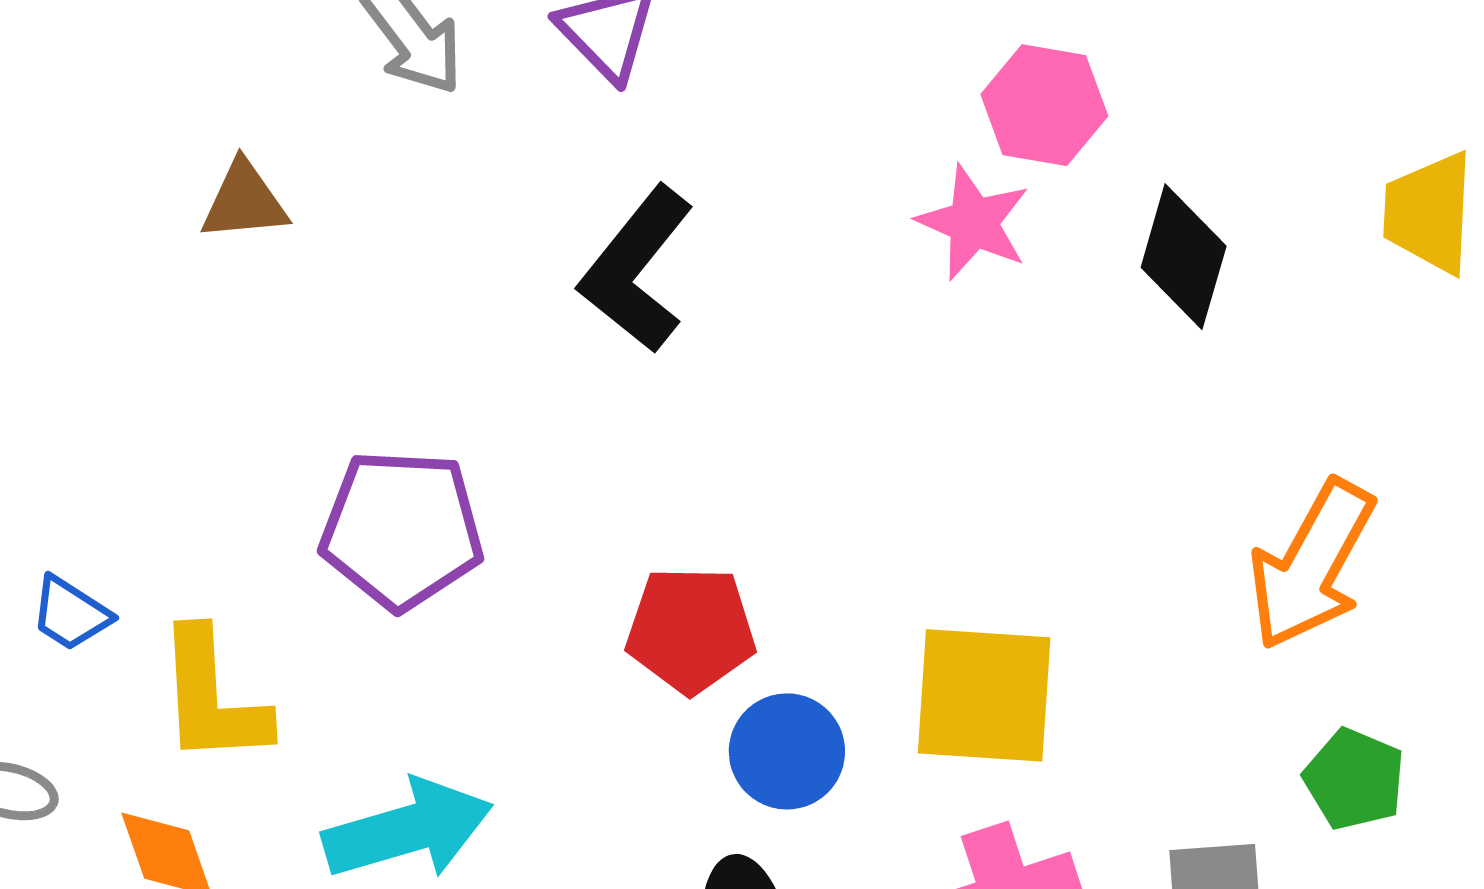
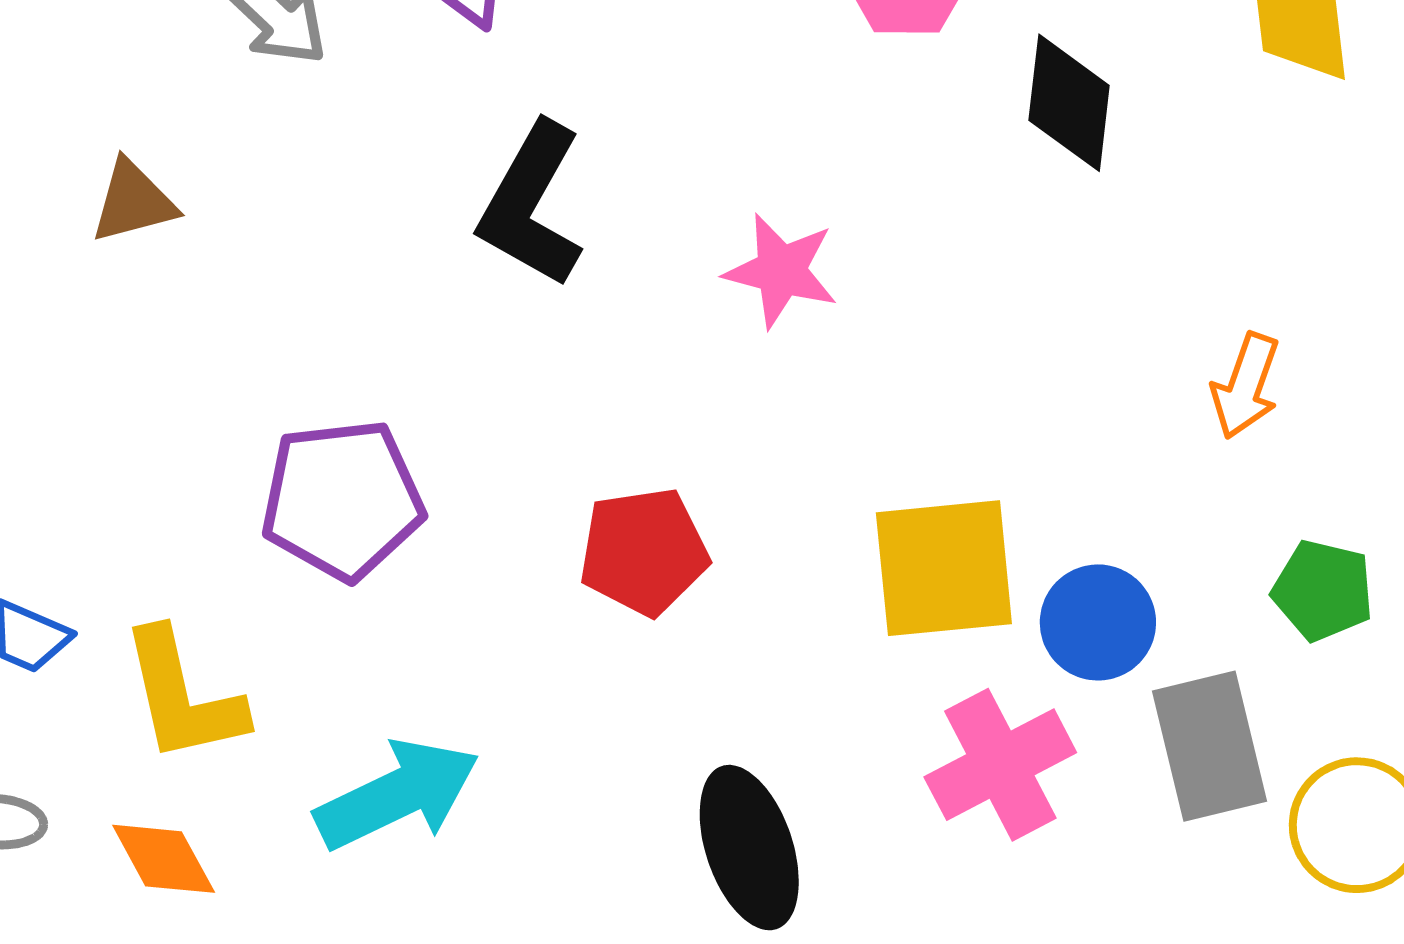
pink star: (973, 223) -> (781, 271), moved
orange arrow: (1311, 565) -> (1246, 386), size x0.6
blue circle: (787, 751) -> (1098, 622), moved

